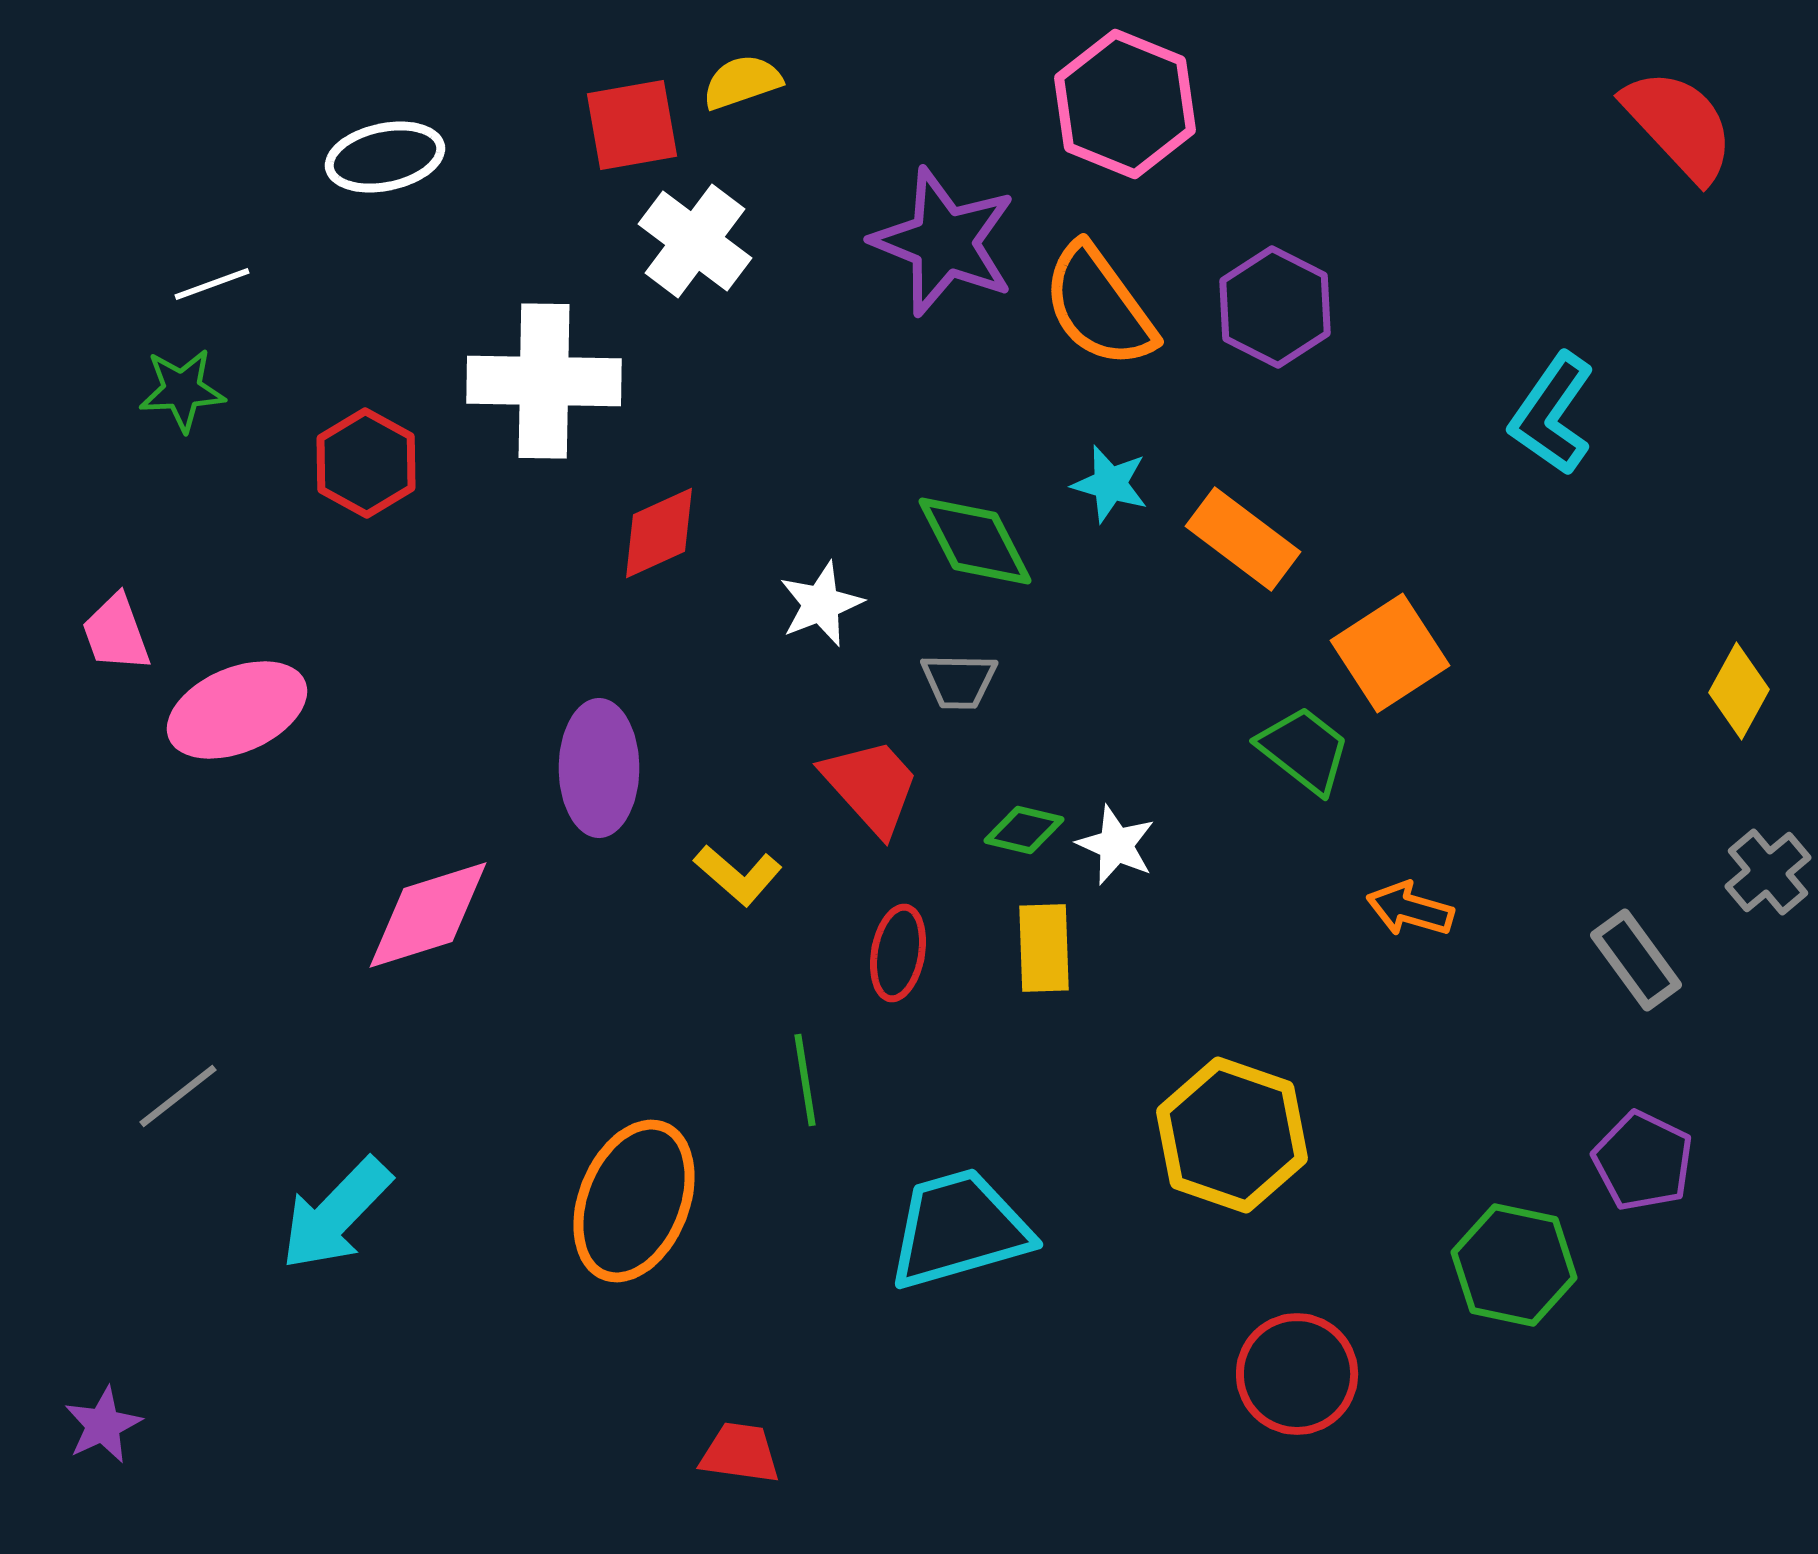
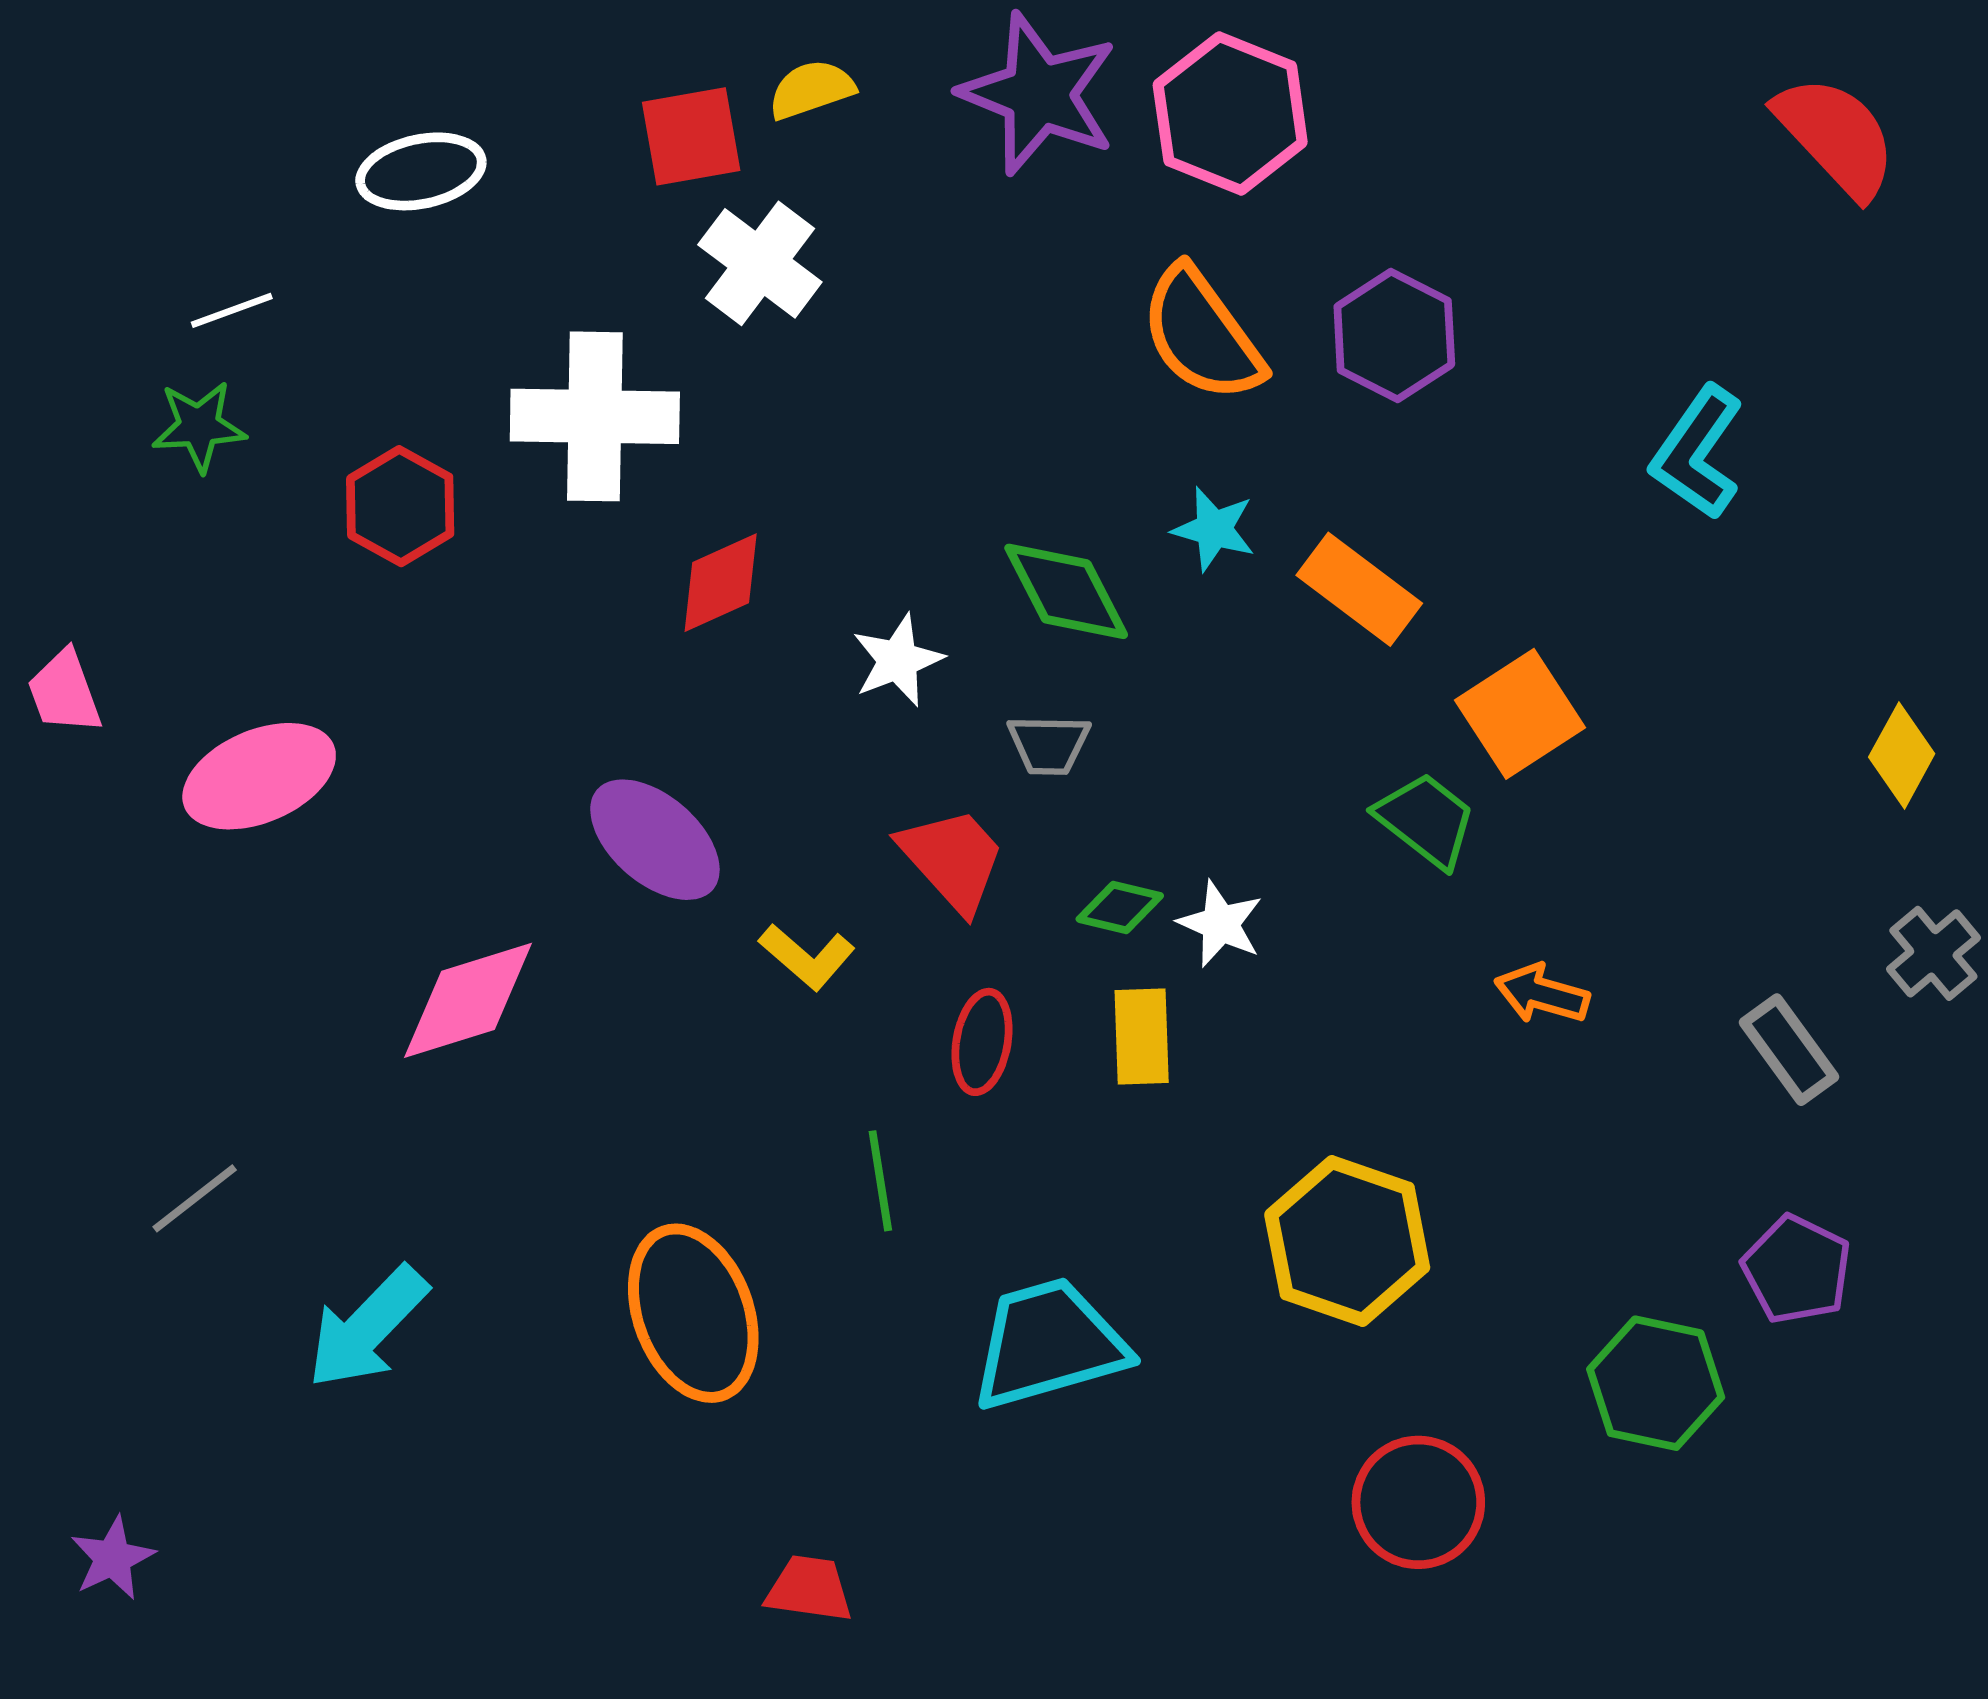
purple star: (944, 242) -> (1039, 94), moved
pink trapezoid: (116, 633) -> (64, 692), moved
purple ellipse: (599, 768) -> (655, 840), turned -49
orange ellipse: (634, 1201) -> (693, 1313), turned -42

